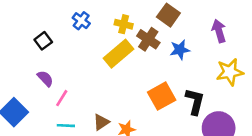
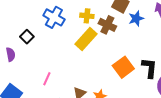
blue cross: (81, 21) -> (54, 17), size x1.5
blue star: (180, 50) -> (136, 19), moved
purple semicircle: (45, 79) -> (11, 54), moved, turned 40

